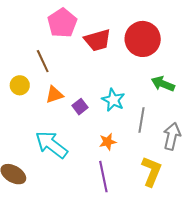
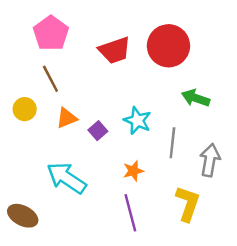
pink pentagon: (62, 23) -> (51, 33), moved

